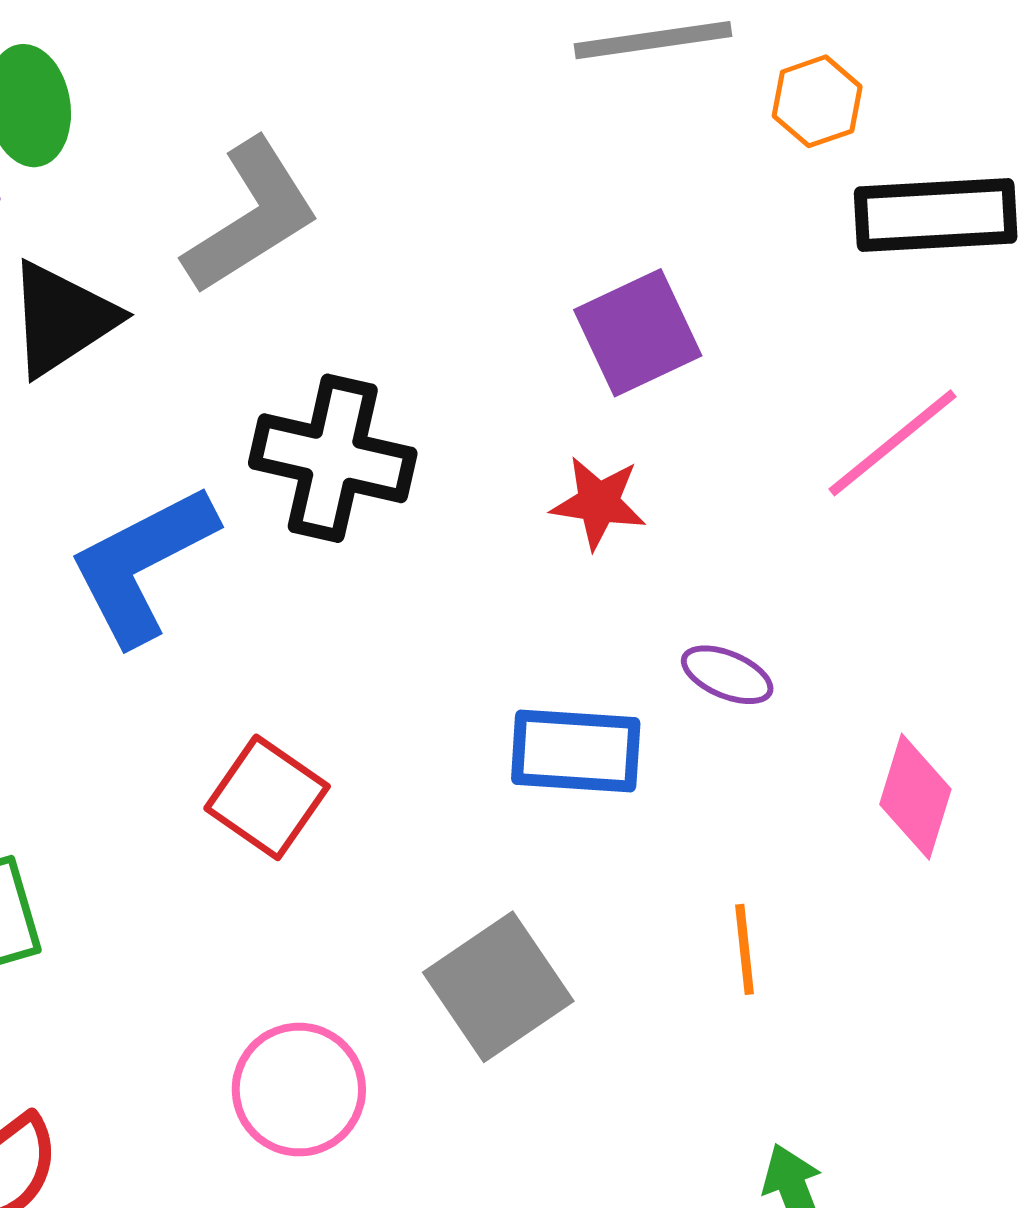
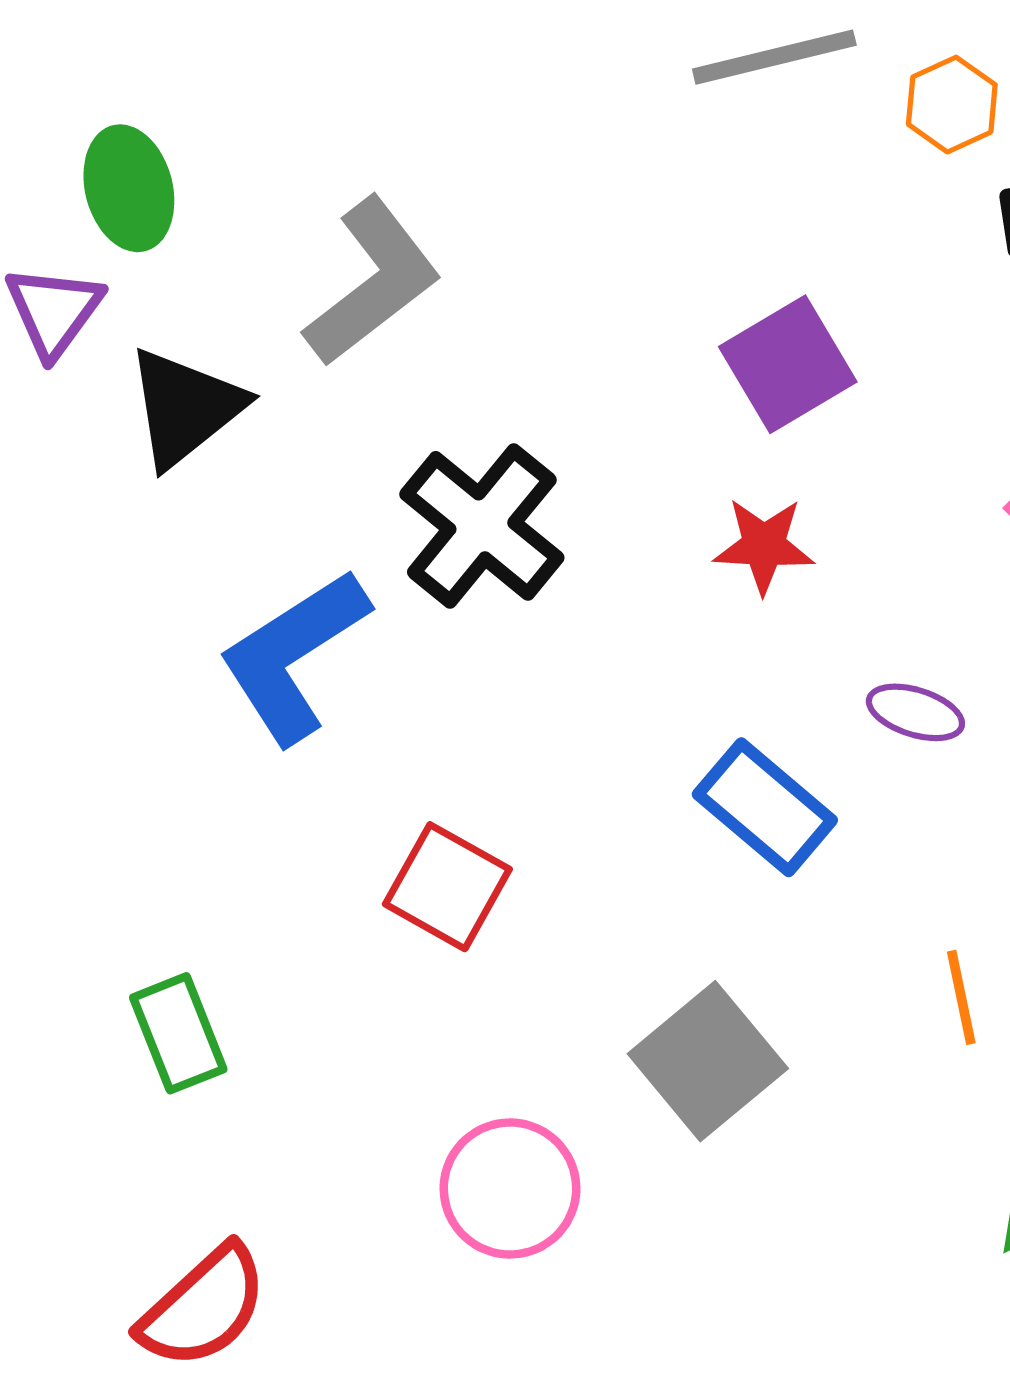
black cross: (333, 458) -> (482, 526), turned 32
blue rectangle: (576, 751) -> (765, 807), turned 42

